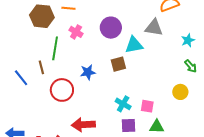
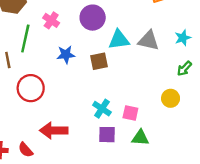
gray triangle: (154, 28) -> (148, 41), moved
green arrow: (191, 66) -> (184, 69), turned 80
blue star: (88, 72) -> (66, 55), moved

